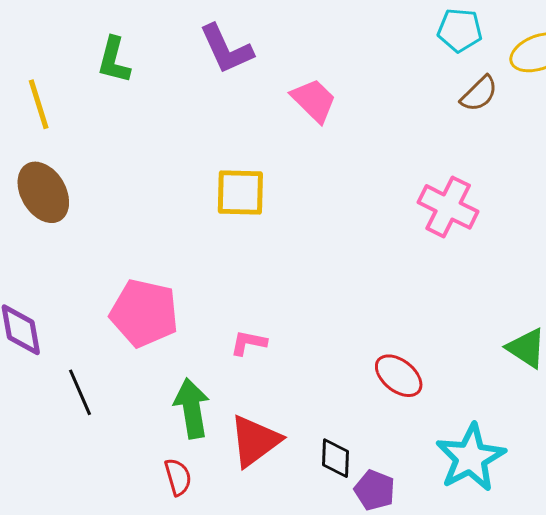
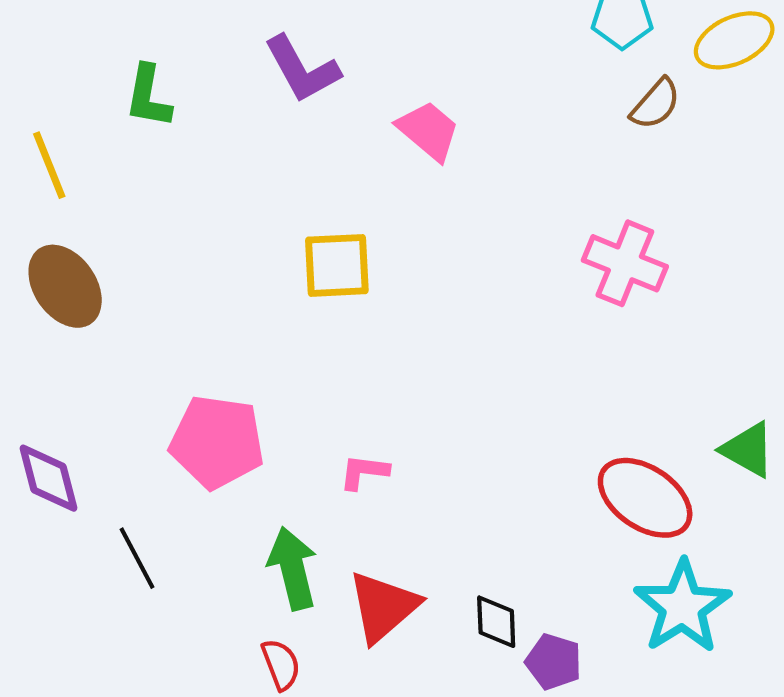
red ellipse: (399, 376) -> (645, 498), moved, size x1.4

